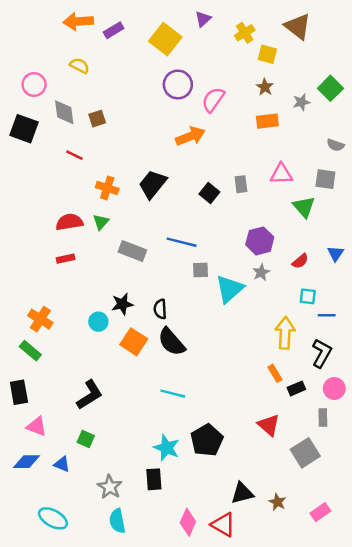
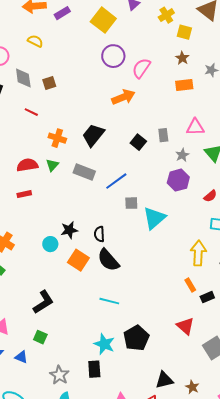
blue line: (182, 242) -> (116, 181), turned -50
gray rectangle: (132, 251) -> (84, 172), moved
gray star: (261, 272) -> (182, 155), moved

